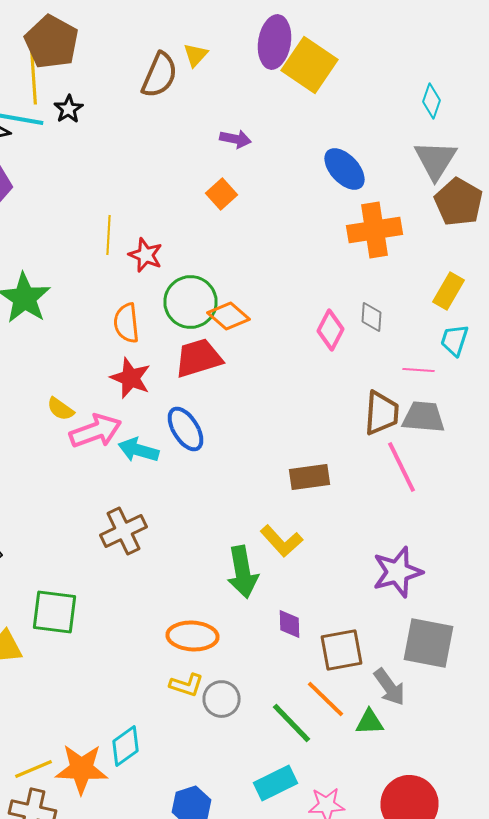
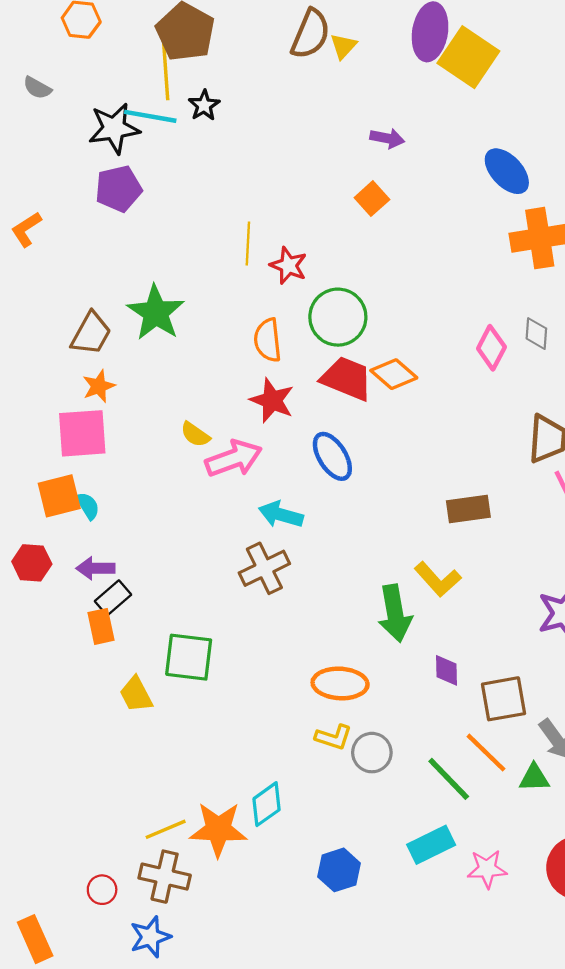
brown semicircle: (160, 75) -> (310, 34), moved
orange diamond: (228, 316) -> (394, 374), moved
red trapezoid: (198, 358) -> (347, 378), turned 39
cyan arrow: (138, 450) -> (281, 515), moved

